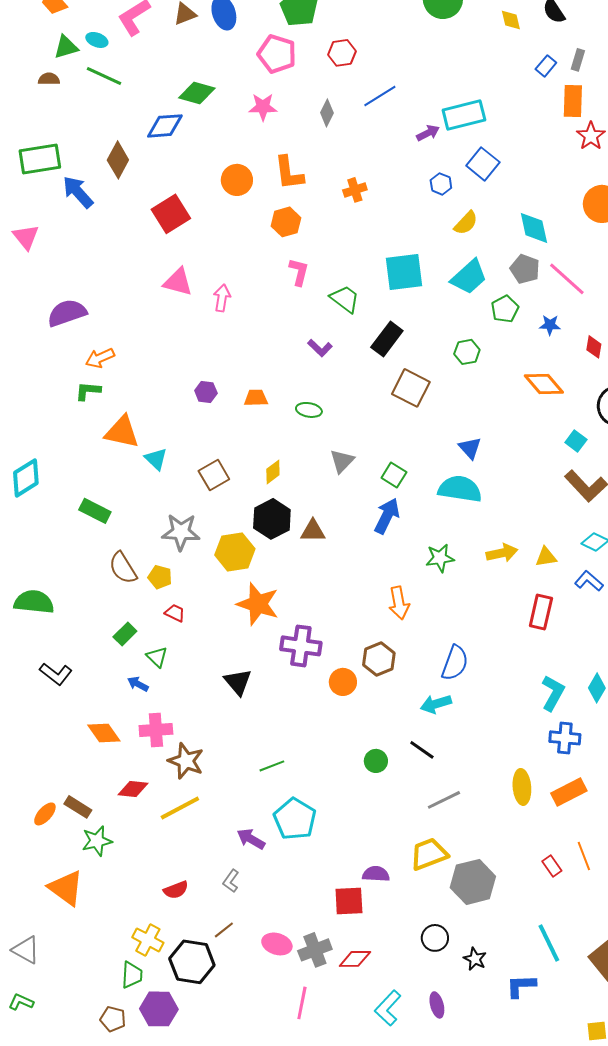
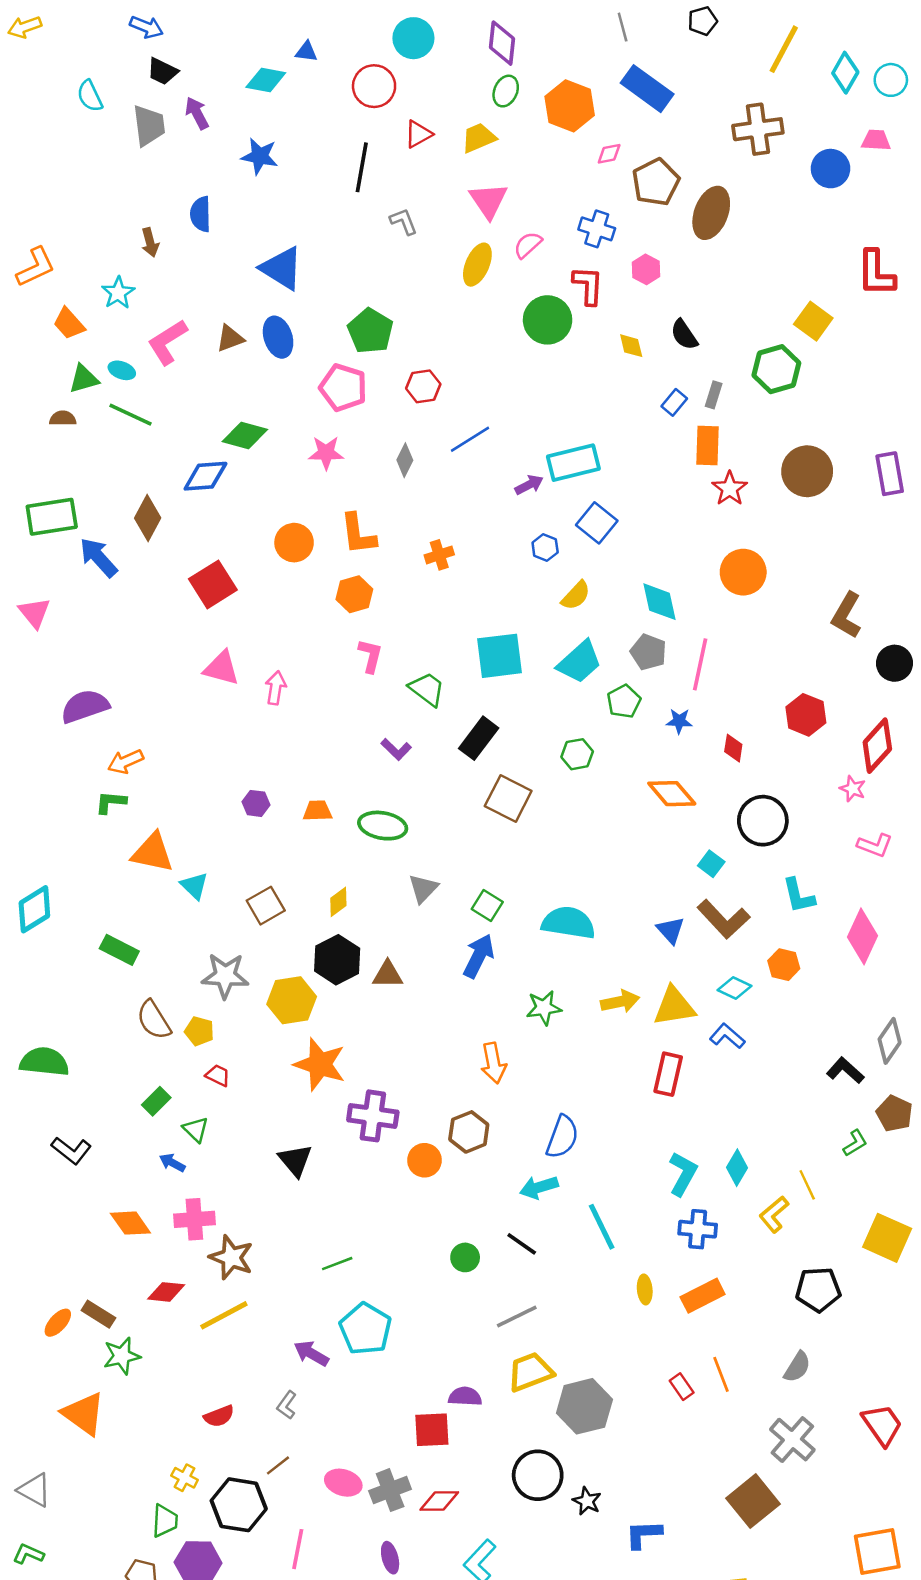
pink line: (567, 279) -> (700, 664), turned 60
green ellipse: (309, 410) -> (383, 826), size x1.5
blue triangle: (470, 448) -> (671, 930), moved
yellow triangle: (546, 557) -> (674, 1006), size x1.6
yellow ellipse: (522, 787) -> (645, 1289), size x0.7
gray line: (444, 800) -> (517, 1317), moved
black circle: (435, 938) -> (538, 1475), size x1.5
yellow cross: (148, 940) -> (185, 1478), size x0.7
cyan line: (549, 943) -> (602, 1227), moved
pink line: (302, 1003) -> (298, 1549), moved
purple ellipse: (437, 1005) -> (390, 1558), moved

